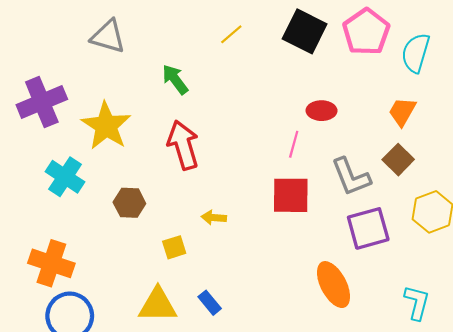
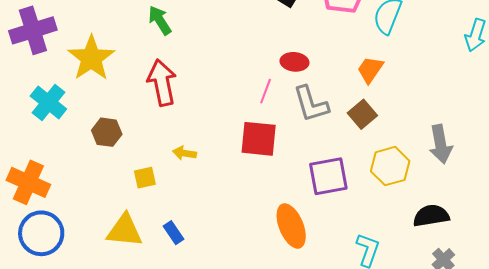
gray L-shape: (351, 177) -> (311, 104), moved

